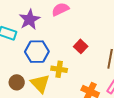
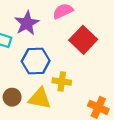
red square: (81, 46) -> (83, 40), moved, size x1.6
yellow triangle: (40, 84) -> (40, 98), turned -35

